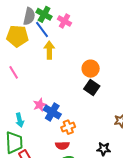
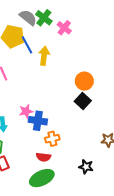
gray semicircle: (29, 16) -> (28, 18), turned -72
blue line: (42, 30) -> (27, 45), moved
blue cross: (52, 112) -> (38, 121), turned -30

